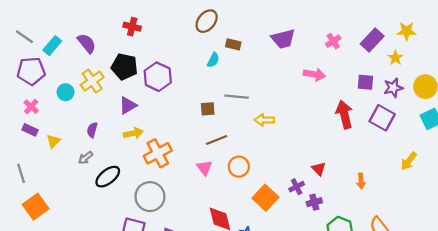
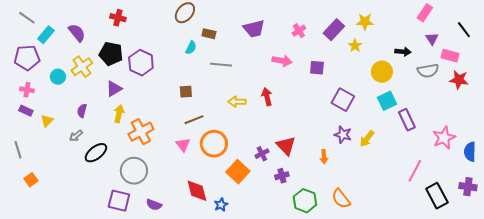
gray line: (24, 37) -> (27, 18), moved
purple square: (365, 82) -> (317, 68), moved
purple star: (393, 88) -> (343, 135), moved, turned 30
gray line: (237, 97) -> (221, 65), moved
pink cross: (31, 107) -> (27, 90), turned -32
red arrow: (344, 114) -> (267, 97), moved, size x0.7
yellow arrow: (133, 133) -> (119, 114), turned -66
orange circle: (239, 167) -> (214, 144), size x1.4
red triangle: (319, 169) -> (286, 146), size x1.5
purple cross: (297, 187) -> (262, 154), moved
orange square: (36, 207) -> (31, 180), size x0.6

